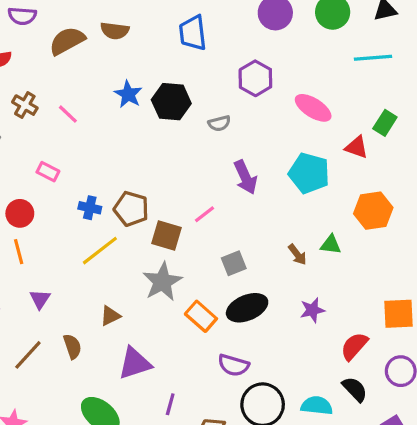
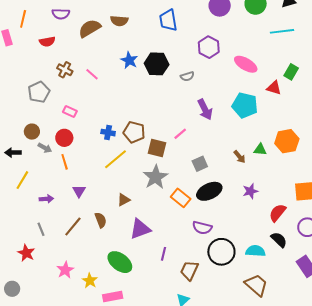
pink rectangle: (48, 172) -> (70, 111), moved
orange hexagon: (373, 211) -> (287, 141), moved

